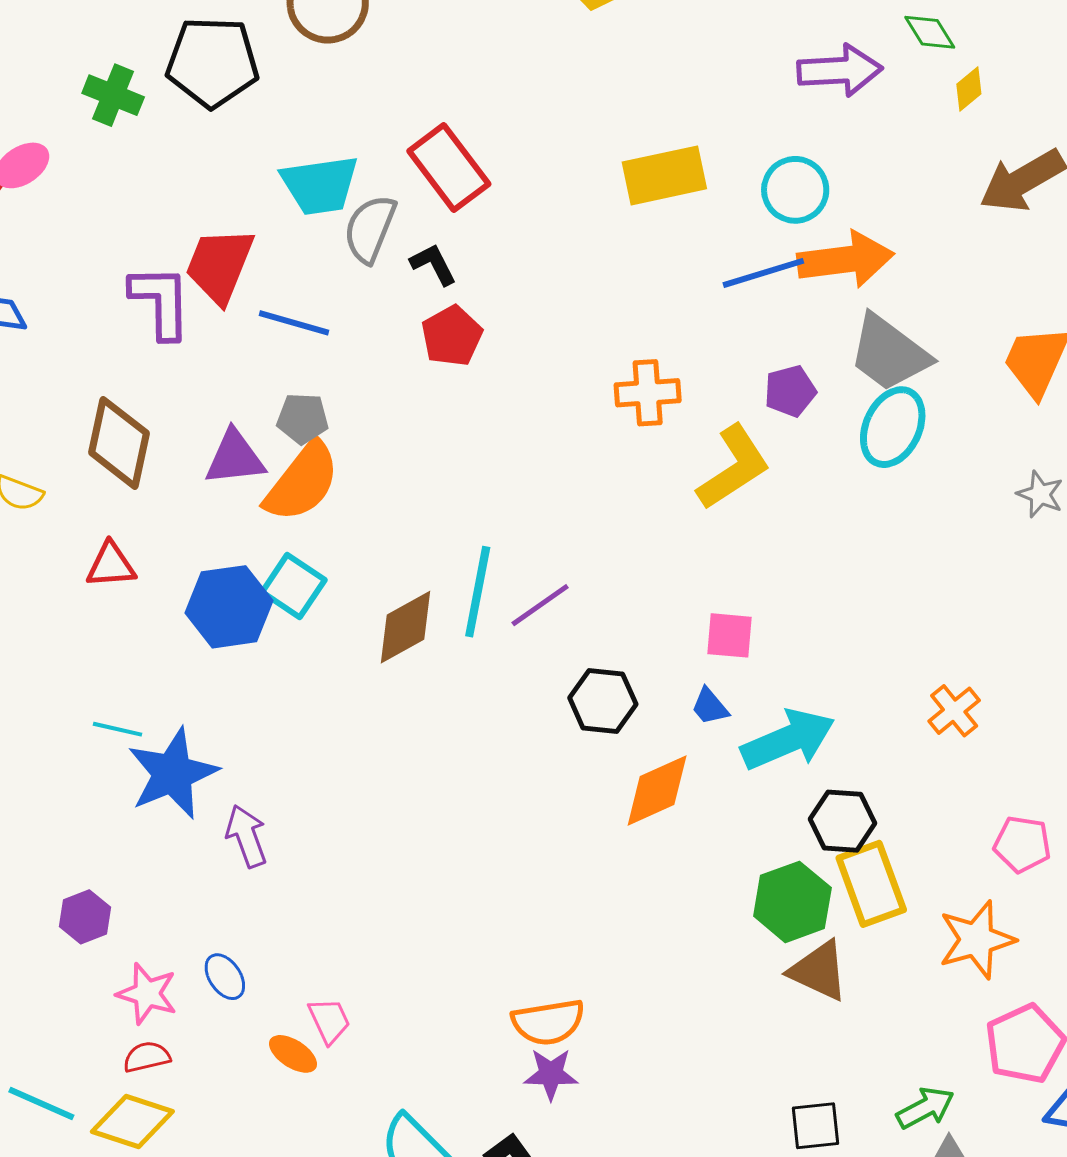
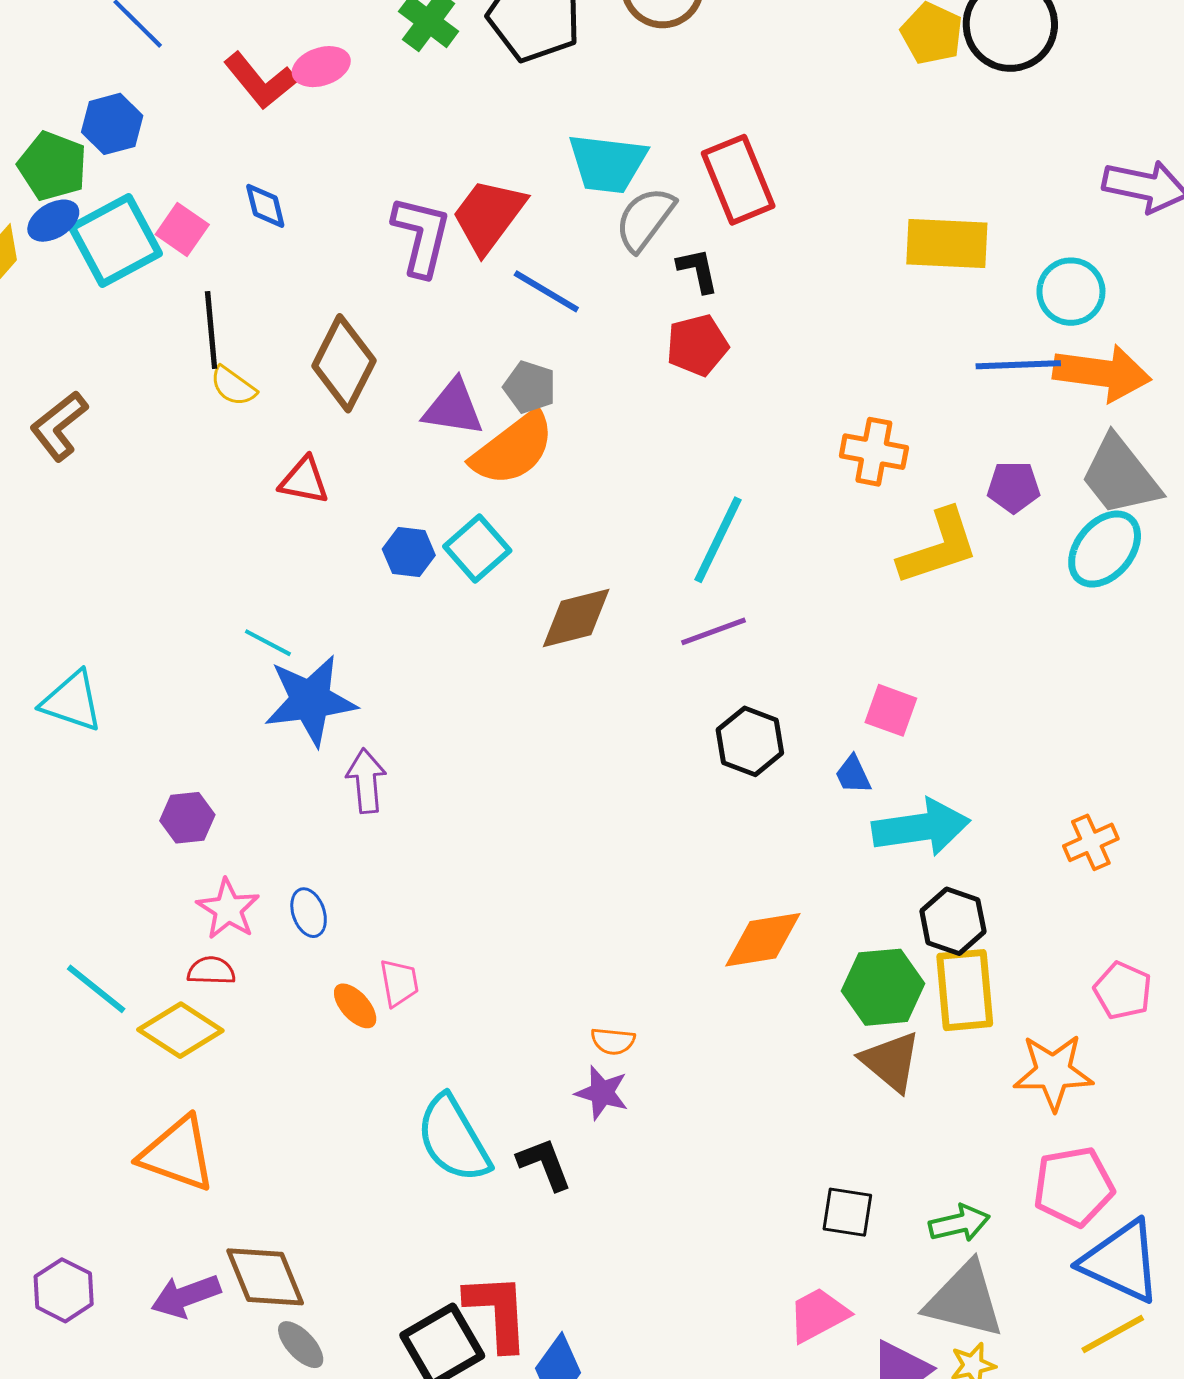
cyan line: (478, 592) -> (718, 540), moved
blue hexagon: (229, 607) -> (409, 552), size x0.6
orange diamond: (657, 790) -> (763, 940), moved
orange semicircle: (548, 1022) -> (613, 1041), size x0.6

